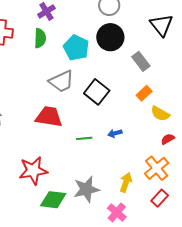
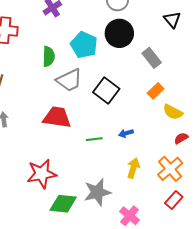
black triangle: (161, 25) -> (172, 20), size x0.7
green semicircle: (40, 38) -> (49, 56), moved
yellow arrow: (126, 182) -> (133, 168), moved

